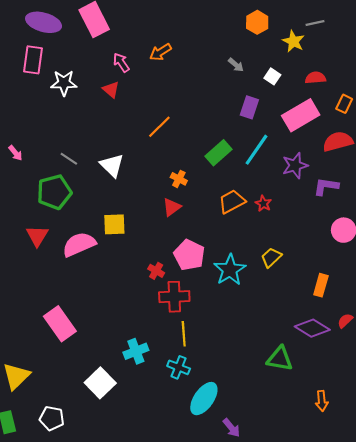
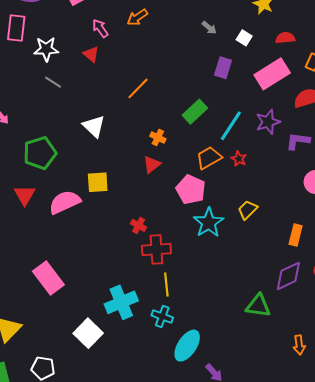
cyan line: (257, 150) -> (231, 126), moved
gray line: (69, 159) -> (53, 82), moved
pink pentagon: (189, 255) -> (191, 190), moved
purple diamond: (312, 328) -> (288, 276), turned -56
cyan cross: (136, 351) -> (121, 302), size x1.4

